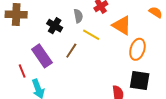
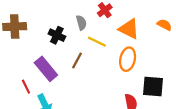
orange semicircle: (156, 12) -> (164, 25), moved
orange ellipse: (137, 49) -> (128, 59), moved

